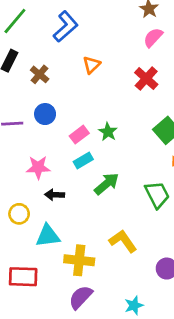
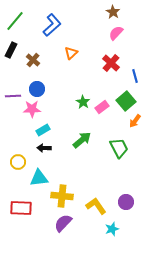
pink rectangle: (79, 135) -> (102, 107), moved
cyan rectangle: (83, 161) -> (43, 130), moved
pink star: (38, 167) -> (32, 109), moved
yellow L-shape: (123, 241) -> (96, 206), moved
cyan star: (134, 305) -> (112, 229), moved

